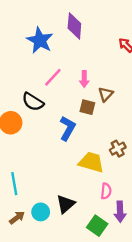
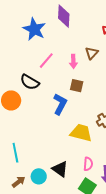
brown triangle: (106, 94) -> (92, 53), moved
pink semicircle: (106, 191) -> (88, 164), moved
black triangle: (66, 204) -> (60, 169), turned -42

